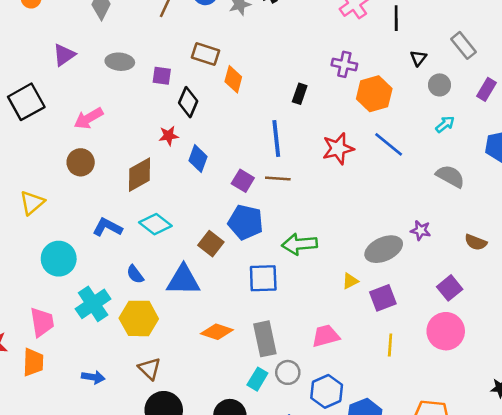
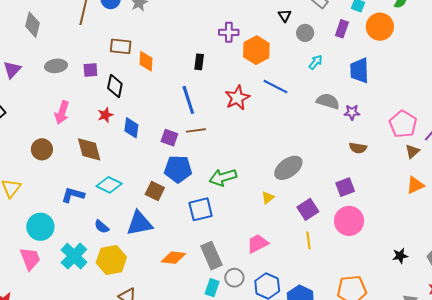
pink arrow: (88, 118) -> (62, 113), moved, turned -30
brown diamond: (140, 175) -> (89, 149), turned -64
purple star: (421, 230) -> (352, 112), moved
purple square: (450, 288) -> (345, 187), turned 30
purple square: (383, 298) -> (308, 209), moved
pink trapezoid: (42, 322) -> (30, 259), moved

